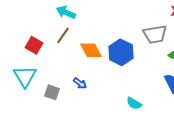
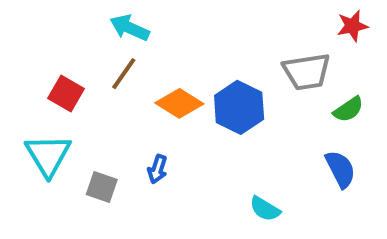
orange diamond: (91, 50) -> (179, 103), turned -30
blue arrow: (80, 83) -> (157, 169), turned 72

